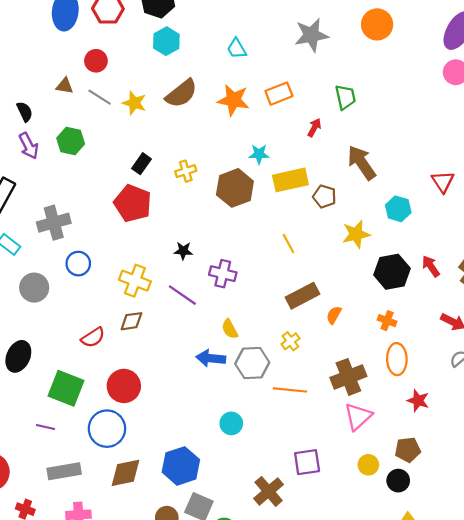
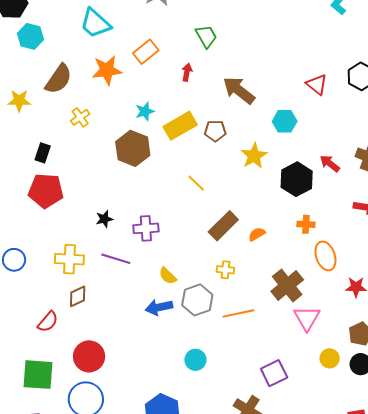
cyan trapezoid: (237, 49) -> (95, 23), size x1.6
yellow cross: (186, 171) -> (80, 117), moved
orange semicircle: (334, 315) -> (257, 234), turned 48
yellow cross: (290, 341) -> (225, 270), turned -30

